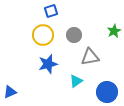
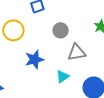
yellow circle: (43, 35) -> (13, 30), moved

